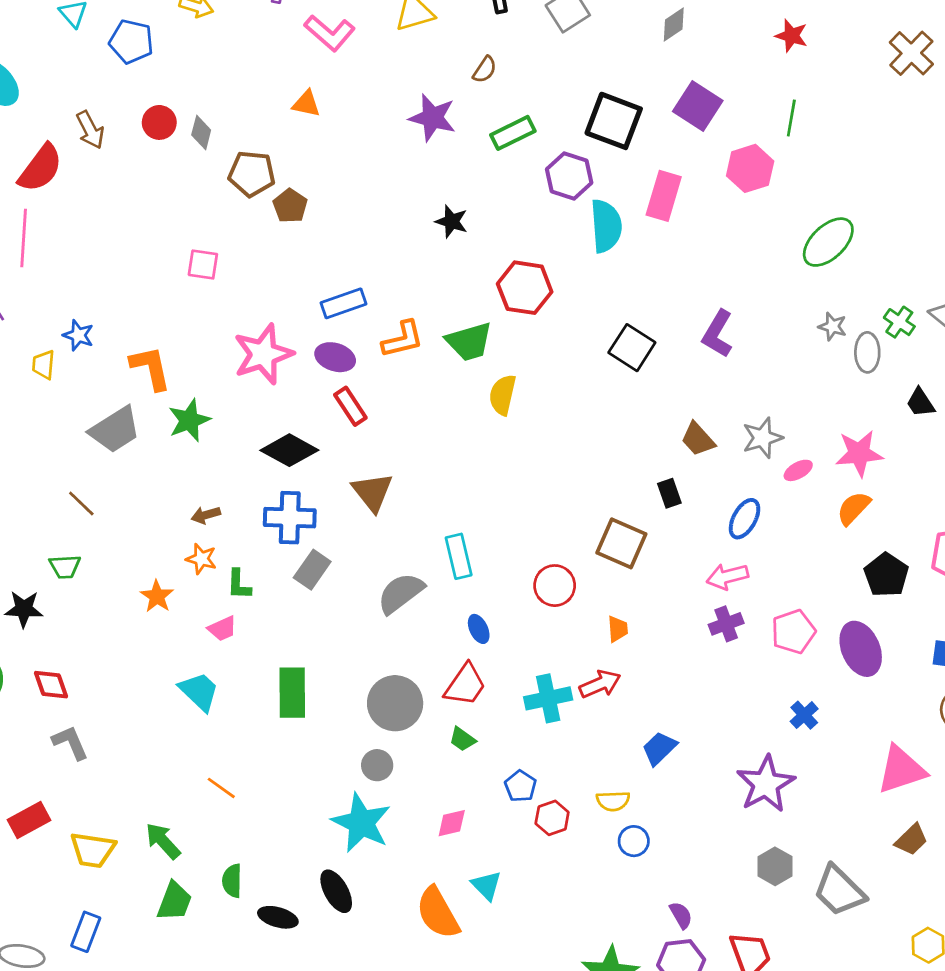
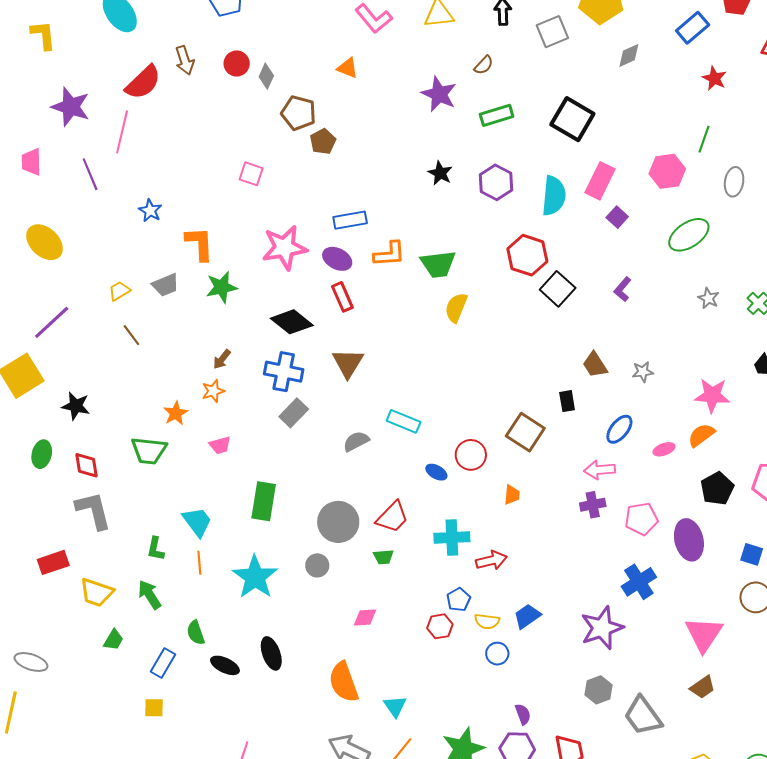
purple square: (698, 106) -> (617, 217), moved, size x0.6
purple hexagon: (569, 176) -> (496, 182), moved
green ellipse: (828, 242) -> (689, 235), moved
red hexagon: (525, 288) -> (527, 255), moved
purple L-shape: (718, 334) -> (623, 289), size x0.7
gray ellipse: (867, 352) -> (734, 182), moved
yellow trapezoid: (43, 365) -> (119, 291), moved, turned 45
gray trapezoid: (115, 430) -> (166, 285), size x0.7
gray star: (762, 438) -> (643, 372), size x0.7
pink ellipse: (798, 470) -> (664, 449), moved
brown arrow: (206, 515) -> (222, 359), turned -45
cyan rectangle: (459, 556) -> (404, 421), turned -64
orange star: (201, 559) -> (213, 391), turned 30
green trapezoid: (65, 567) -> (149, 451), moved, size x1.5
green L-shape: (239, 584) -> (156, 549), moved
gray semicircle: (401, 593) -> (356, 441), size x0.7
blue ellipse: (479, 629) -> (436, 472), moved, turned -45
red arrow: (600, 684) -> (491, 560), moved
cyan trapezoid: (199, 691) -> (197, 522), moved
blue cross: (804, 715) -> (639, 582), size x1.6
green trapezoid: (462, 739) -> (383, 557), turned -50
gray L-shape: (70, 743) -> (93, 510), size x1.4
blue trapezoid: (659, 748) -> (527, 616), moved
pink triangle: (901, 770) -> (704, 634), turned -48
blue pentagon: (520, 786) -> (459, 600), moved
orange line: (221, 788) -> (199, 563), turned 40
cyan star: (361, 823) -> (255, 577), moved
green semicircle: (232, 881) -> (196, 633), turned -30
cyan triangle: (486, 886) -> (395, 706), moved
green trapezoid: (174, 901) -> (114, 640), moved, size x0.7
blue rectangle: (86, 932) -> (163, 663), moved

